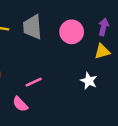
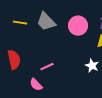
gray trapezoid: (32, 27) -> (46, 22), turned -40

